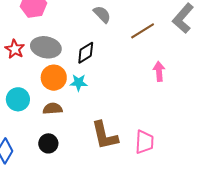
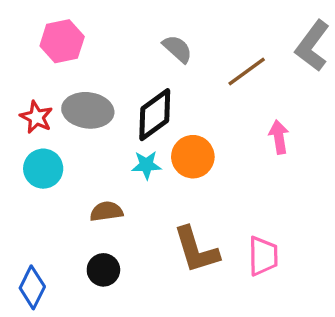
black diamond: (86, 53) -> (155, 115), size x1.4
orange circle: (54, 78) -> (193, 157), moved
cyan circle: (18, 99) -> (43, 169), moved

